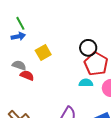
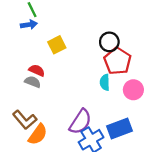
gray semicircle: (19, 65) -> (33, 82), moved
cyan semicircle: (86, 83) -> (105, 82), turned -96

